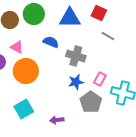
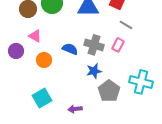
blue semicircle: (51, 42) -> (70, 49), moved
orange circle: (26, 71) -> (44, 60), size x0.6
pink rectangle: (100, 79) -> (118, 45), moved

